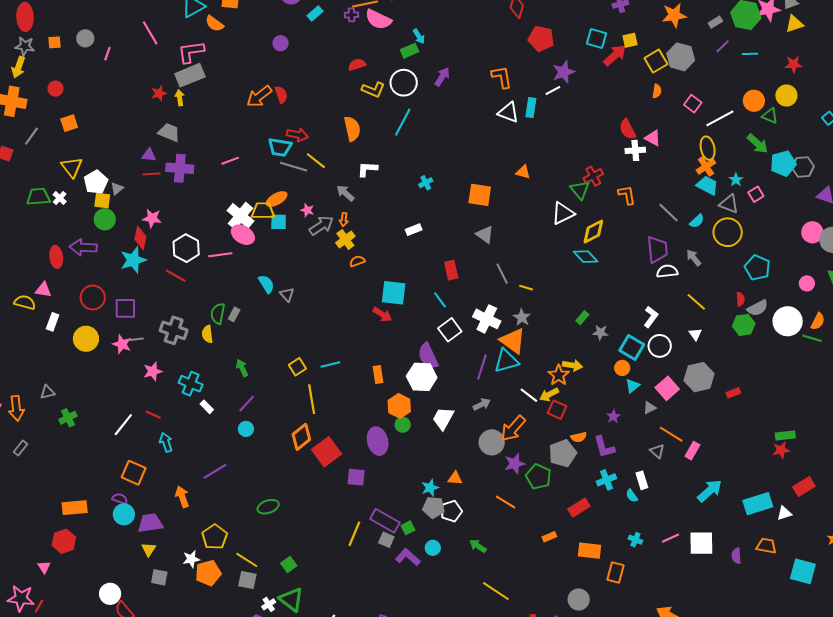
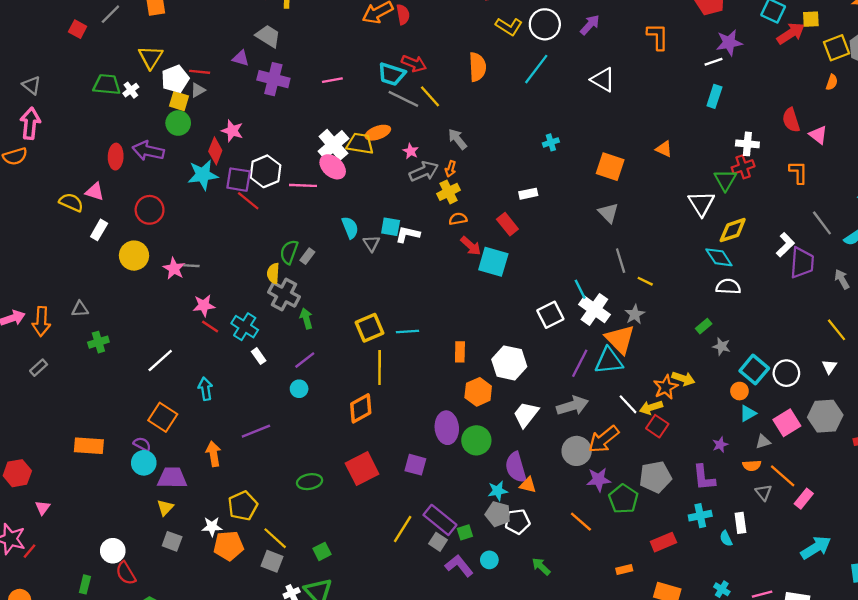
cyan rectangle: (531, 108) -> (714, 96), moved
white triangle: (508, 112) -> (603, 80), moved
white cross: (635, 150) -> (747, 144), moved
white L-shape: (367, 169) -> (408, 234), moved
red line: (151, 174) -> (200, 72), moved
orange L-shape: (627, 195) -> (798, 172), moved
white triangle: (563, 213) -> (701, 203), turned -45
cyan square: (279, 222) -> (391, 227), moved
red rectangle: (451, 270) -> (507, 224), moved, turned -36
white semicircle: (667, 271) -> (728, 287), moved
cyan line: (440, 300) -> (580, 289), moved
purple square: (125, 308) -> (239, 180), moved
red arrow: (382, 314) -> (471, 246), moved
white L-shape: (651, 317) -> (785, 245), moved
gray cross: (174, 330) -> (284, 295), moved
purple semicircle: (428, 356) -> (516, 467), moved
yellow square: (297, 367) -> (370, 328), size x1.4
gray arrow: (482, 404) -> (572, 406), size x1.5
red line: (153, 415) -> (210, 327), moved
green circle: (403, 425) -> (476, 440), moved, size x1.6
orange semicircle: (579, 437) -> (752, 465), moved
red square: (327, 452) -> (362, 469), moved
red hexagon: (64, 541) -> (17, 473), moved

